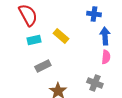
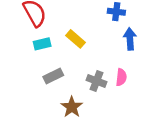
pink semicircle: (106, 57) -> (121, 77), moved
gray cross: (95, 83) -> (97, 81), moved

